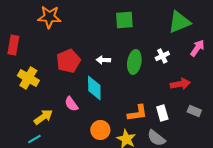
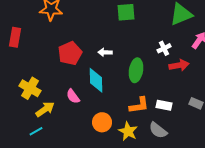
green ellipse: (134, 62) -> (136, 70), moved
yellow cross: (28, 78) -> (30, 88), moved
red arrow: (180, 84) -> (179, 65), moved
white rectangle: (162, 113) -> (164, 105), turned -63

